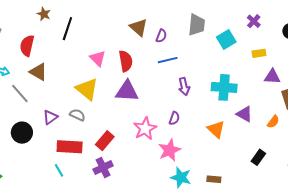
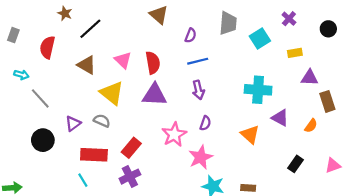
brown triangle: (139, 27) -> (159, 15), moved
black line: (67, 29) -> (90, 29), turned 30
brown triangle: (38, 72) -> (87, 65), moved
purple arrow: (184, 86) -> (198, 90), moved

